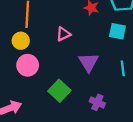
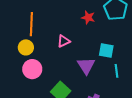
cyan square: (117, 31) -> (106, 50), moved

